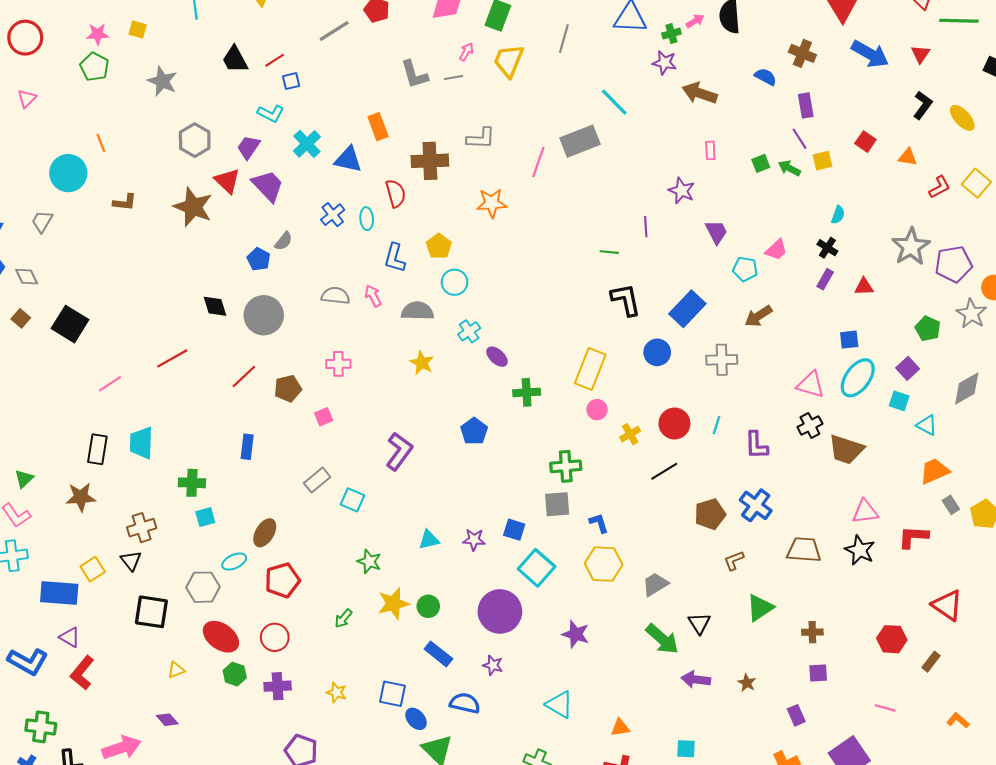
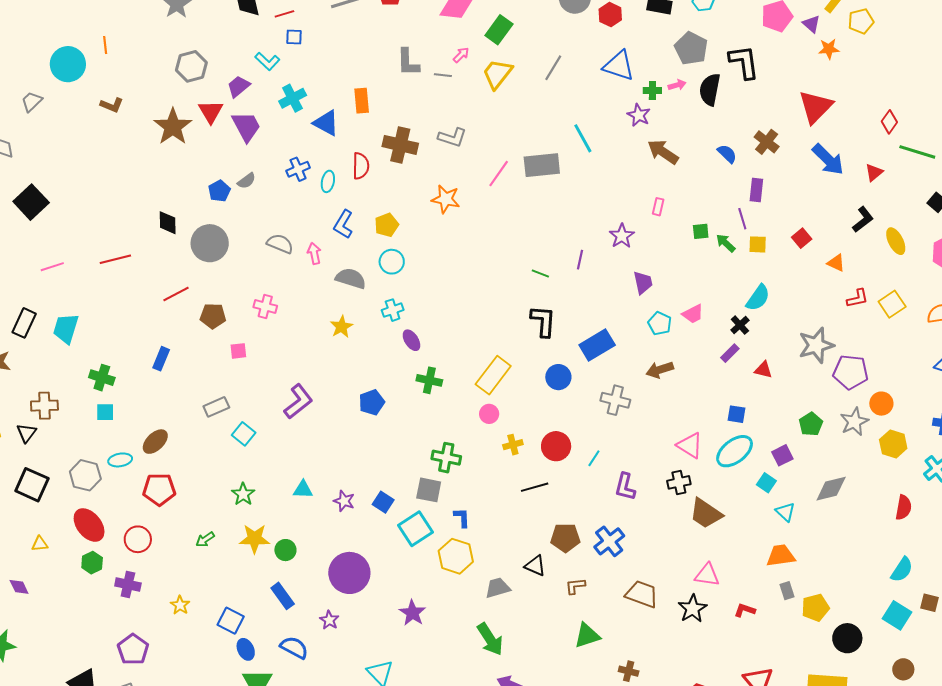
cyan semicircle: (838, 215) -> (758, 298), size x1.6
red L-shape: (913, 537) -> (745, 610), size x0.7
cyan square: (537, 568) -> (415, 529), moved
black triangle: (699, 623) -> (535, 566), moved, turned -50

